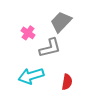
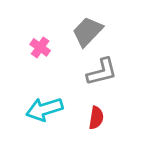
gray L-shape: (50, 48) -> (102, 72), moved

